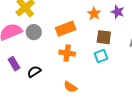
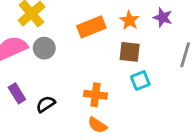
orange rectangle: (66, 29) -> (91, 27), moved
brown square: (104, 37) -> (130, 52), moved
orange cross: (67, 53) -> (96, 95), moved

